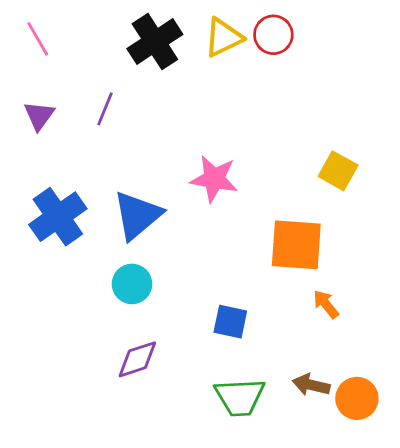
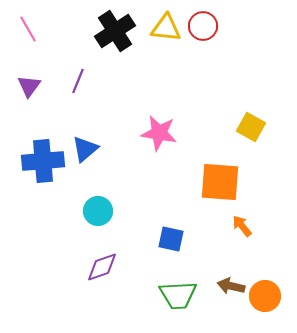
yellow triangle: (224, 37) -> (166, 28), turned 32
blue triangle: (137, 215) -> (85, 149), moved, size x0.7
blue cross: (58, 217) -> (43, 161), turned 30

